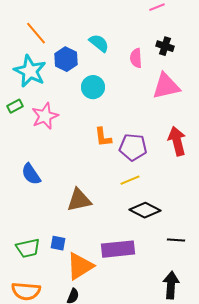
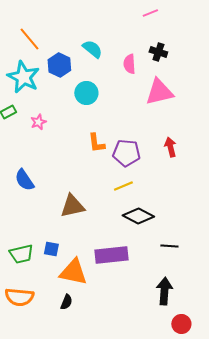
pink star: (45, 116) -> (38, 122), size x0.6
red arrow: (177, 141) -> (170, 147), size x0.7
orange triangle: (80, 266) -> (73, 272), turned 44

